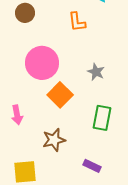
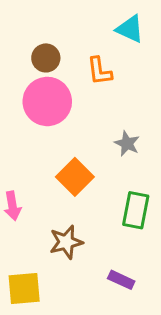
brown circle: (25, 13) -> (46, 58), moved
pink circle: (42, 63) -> (47, 101), moved

